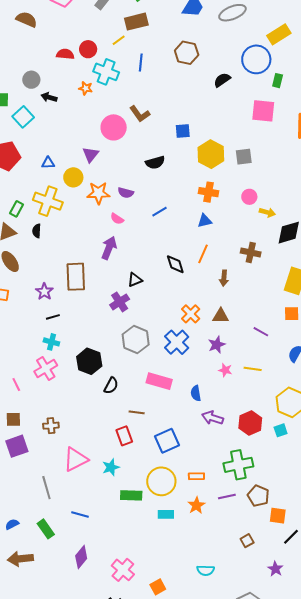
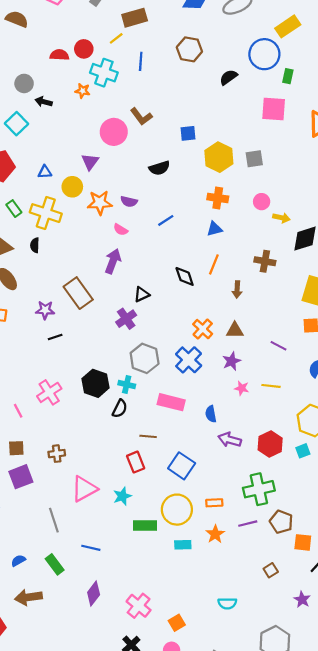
green rectangle: (16, 209) -> (14, 209), moved, turned -63
brown rectangle: (76, 277) -> (78, 293), turned -32
purple star: (44, 291) -> (45, 310), turned -30
cyan cross: (51, 342) -> (127, 385), moved
blue square: (167, 441) -> (182, 466), turned -30

